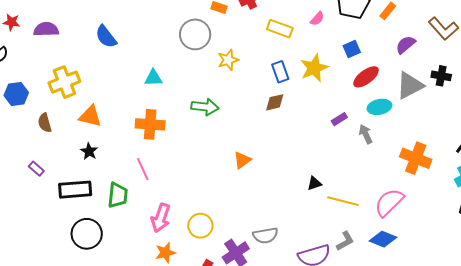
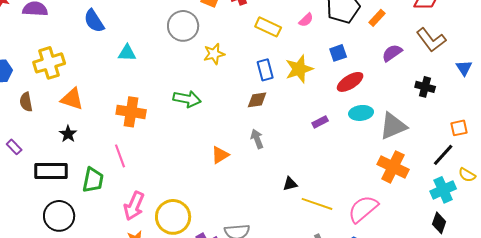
cyan triangle: (153, 78) -> (127, 53), moved
gray triangle: (410, 85) -> (393, 126), moved
gray arrow: (366, 134) -> (257, 139), moved
yellow circle: (200, 226) -> (173, 217), size x1.4

